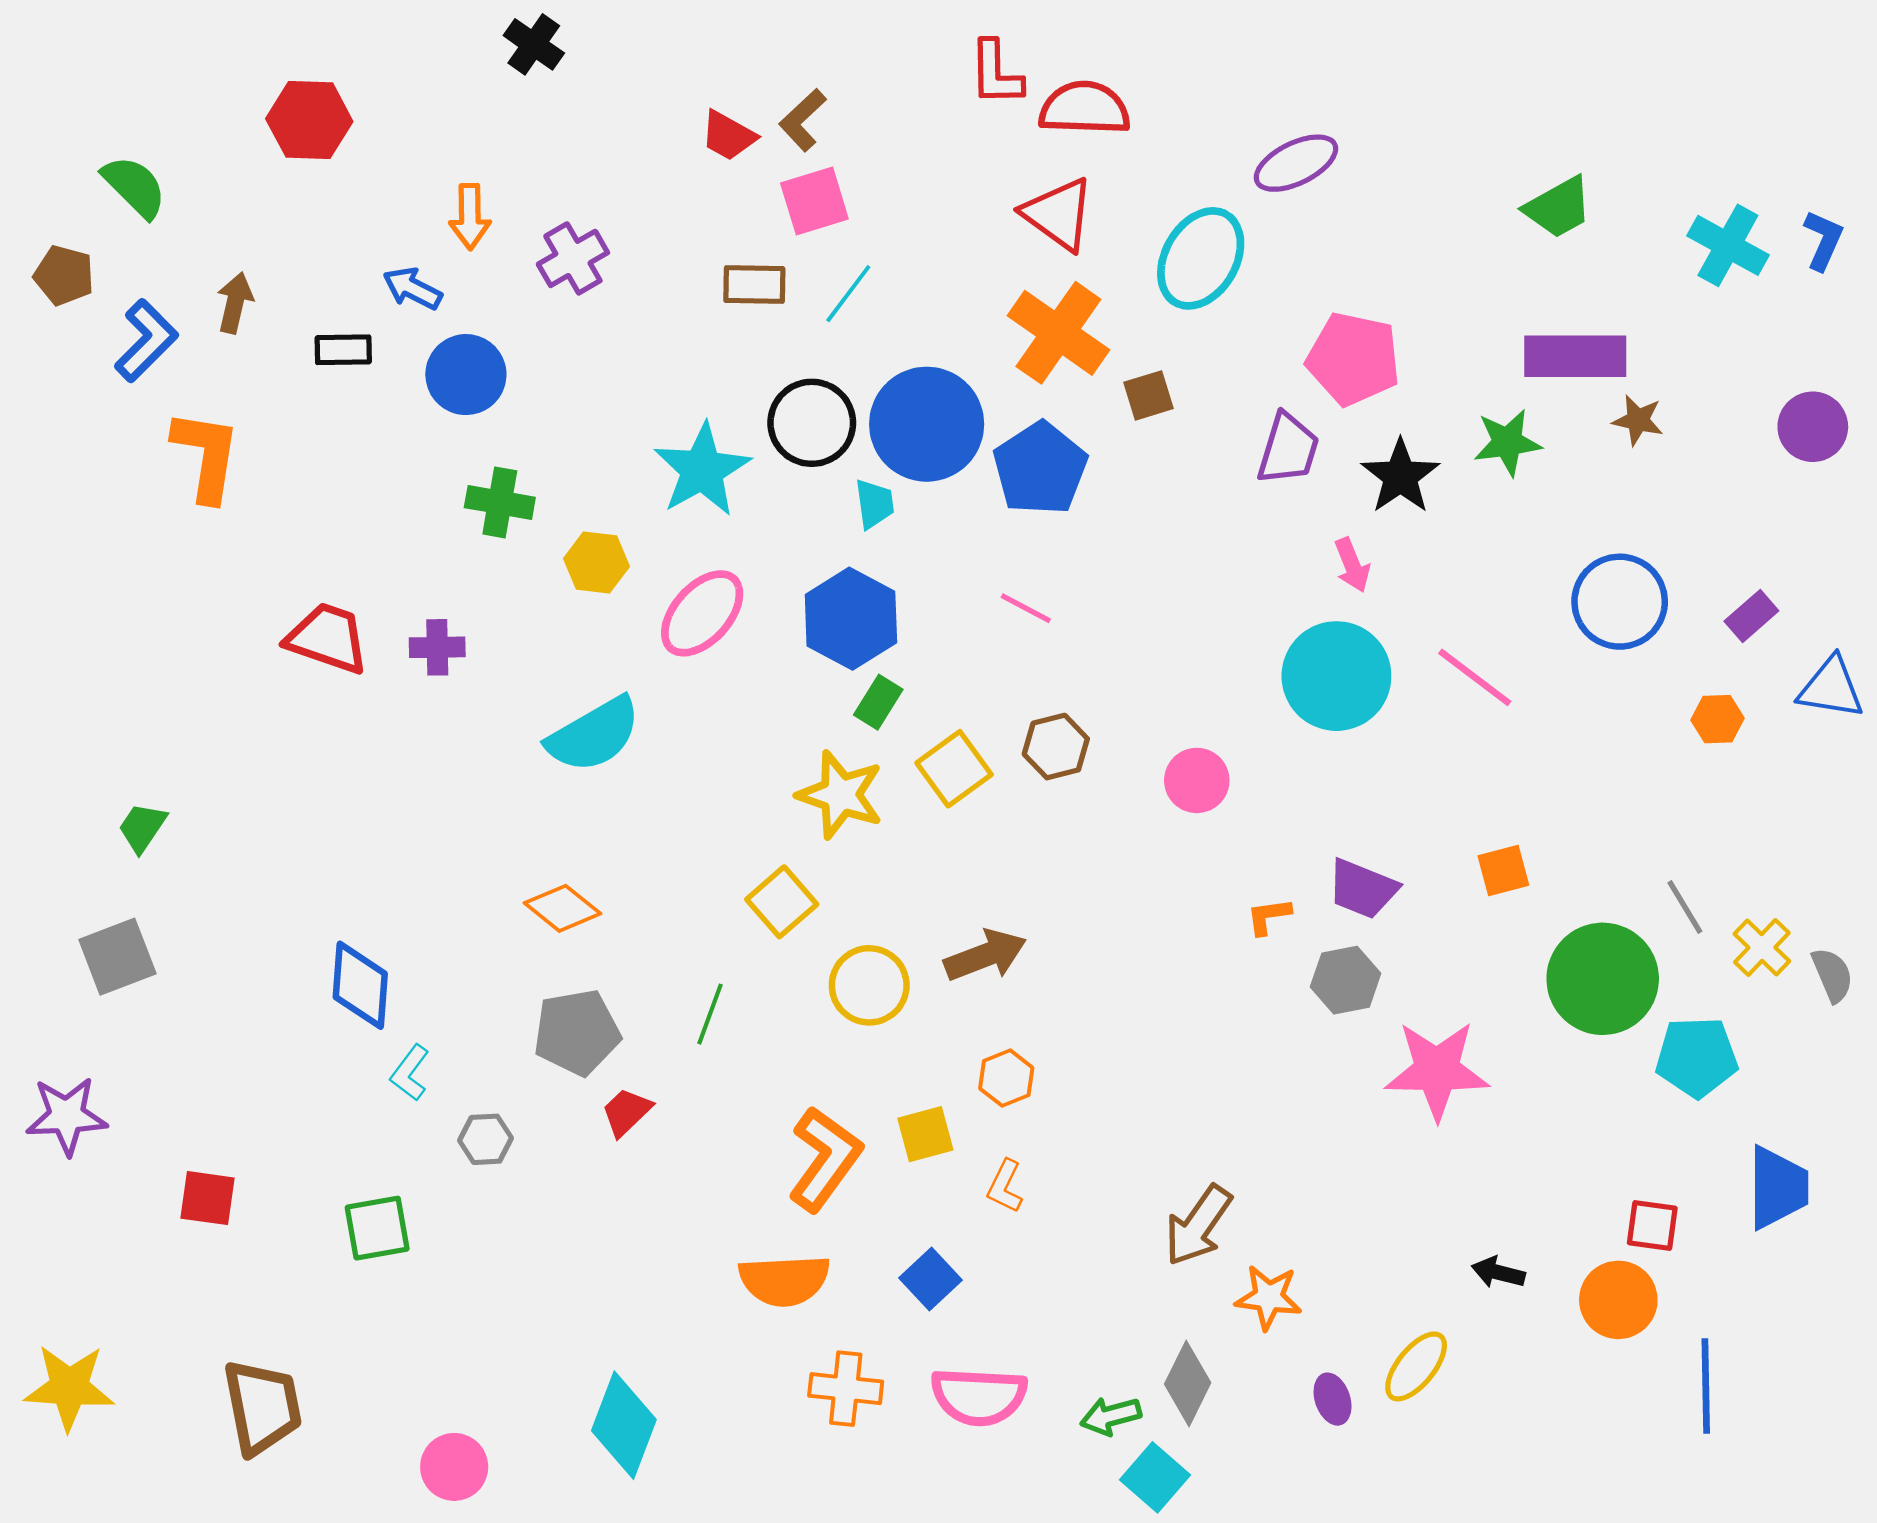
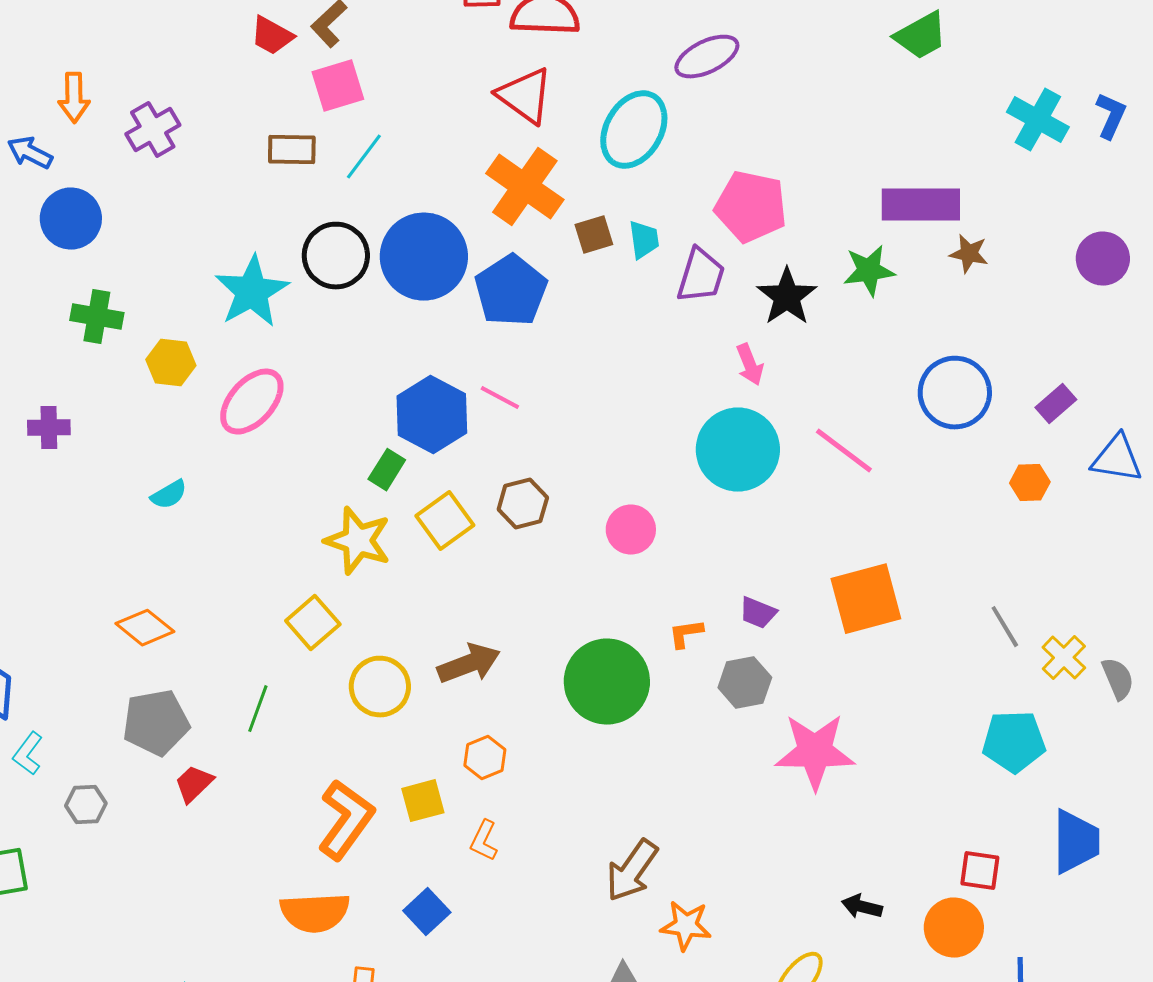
green trapezoid: (1558, 208) -> (921, 36), moved
cyan trapezoid: (874, 504) -> (644, 240), moved
blue hexagon: (851, 619) -> (432, 415), moved
cyan semicircle: (594, 735) -> (169, 495), size x0.5
orange square: (1503, 871) -> (866, 599), size x1.8
purple trapezoid: (1363, 889) -> (758, 613), size x0.7
green circle: (1603, 979) -> (607, 682), moved

